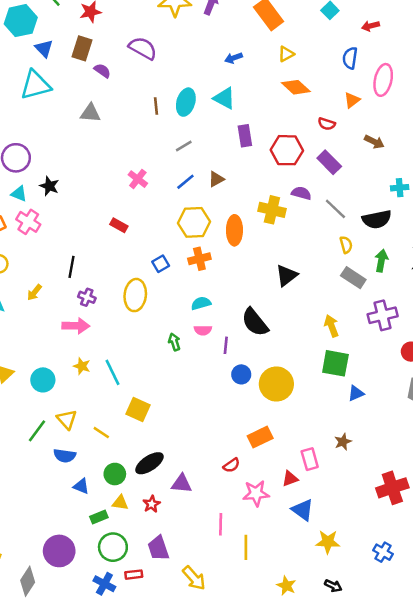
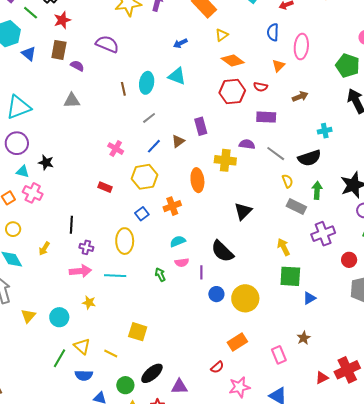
cyan triangle: (35, 85) -> (18, 107), moved
purple rectangle: (245, 136) -> (201, 126), moved
brown arrow: (374, 142) -> (300, 97), turned -42
red hexagon: (287, 150) -> (232, 92), moved
purple rectangle: (329, 162) -> (266, 117), turned -36
yellow hexagon: (194, 222) -> (144, 177), moved
cyan line: (112, 372) -> (115, 276), moved, turned -55
red triangle: (290, 479) -> (322, 378), moved

